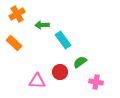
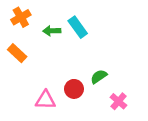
cyan rectangle: (63, 40) -> (78, 27), moved
pink cross: (96, 82) -> (119, 101), turned 32

